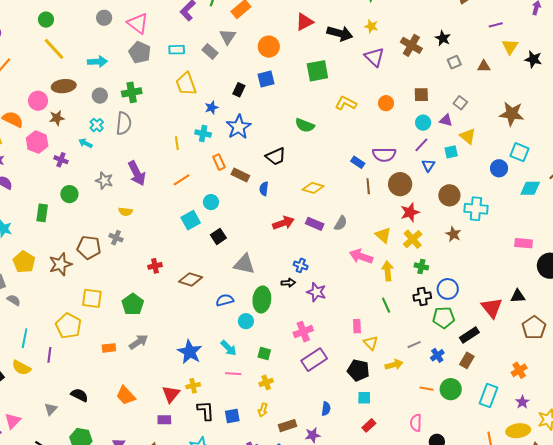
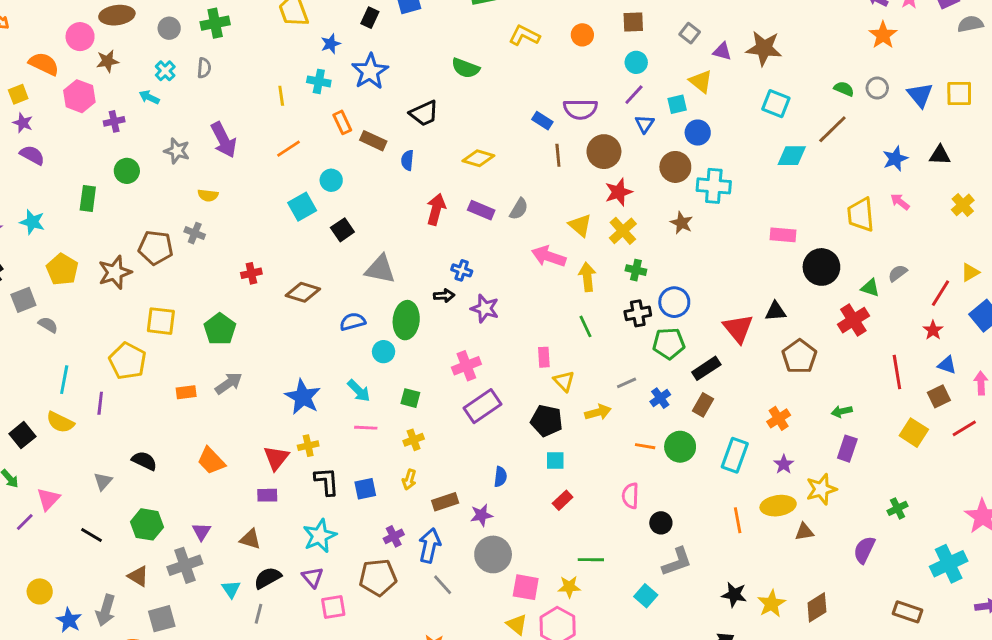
purple triangle: (446, 120) -> (722, 51), moved
gray semicircle: (124, 123) -> (204, 68), size x0.6
purple cross: (61, 160) -> (114, 121), turned -32
blue circle: (499, 168) -> (698, 133), moved
red arrow: (283, 223) -> (436, 209), turned -55

